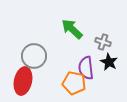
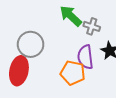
gray cross: (103, 42) -> (92, 26), moved

